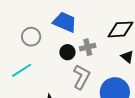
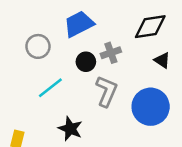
blue trapezoid: (65, 22) -> (79, 24), turned -45
cyan line: (22, 70) -> (50, 88), moved

